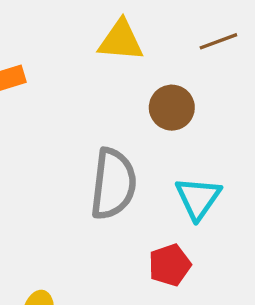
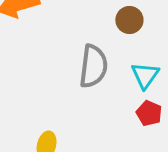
red pentagon: (170, 265) -> (149, 113), moved, turned -30

